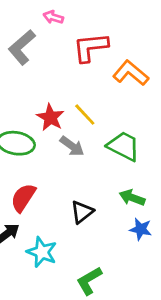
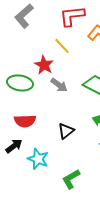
yellow line: (85, 115) -> (62, 46), moved
red semicircle: (23, 198) -> (25, 121), turned -125

